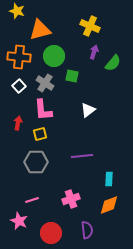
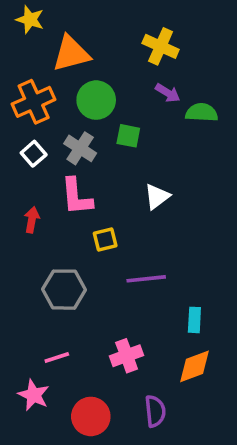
purple arrow: (94, 52) -> (168, 93), turned 104
orange cross: (19, 57) -> (34, 102), turned -30
green semicircle: (113, 63) -> (202, 113), turned -126
yellow square: (40, 134) -> (105, 239), moved

